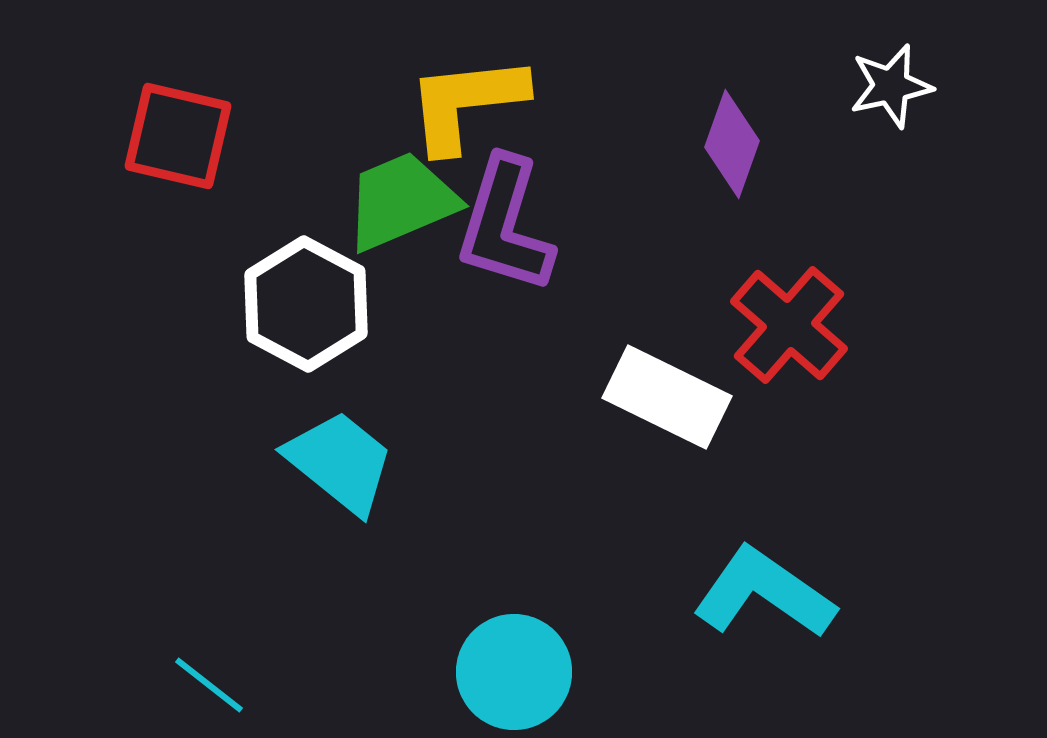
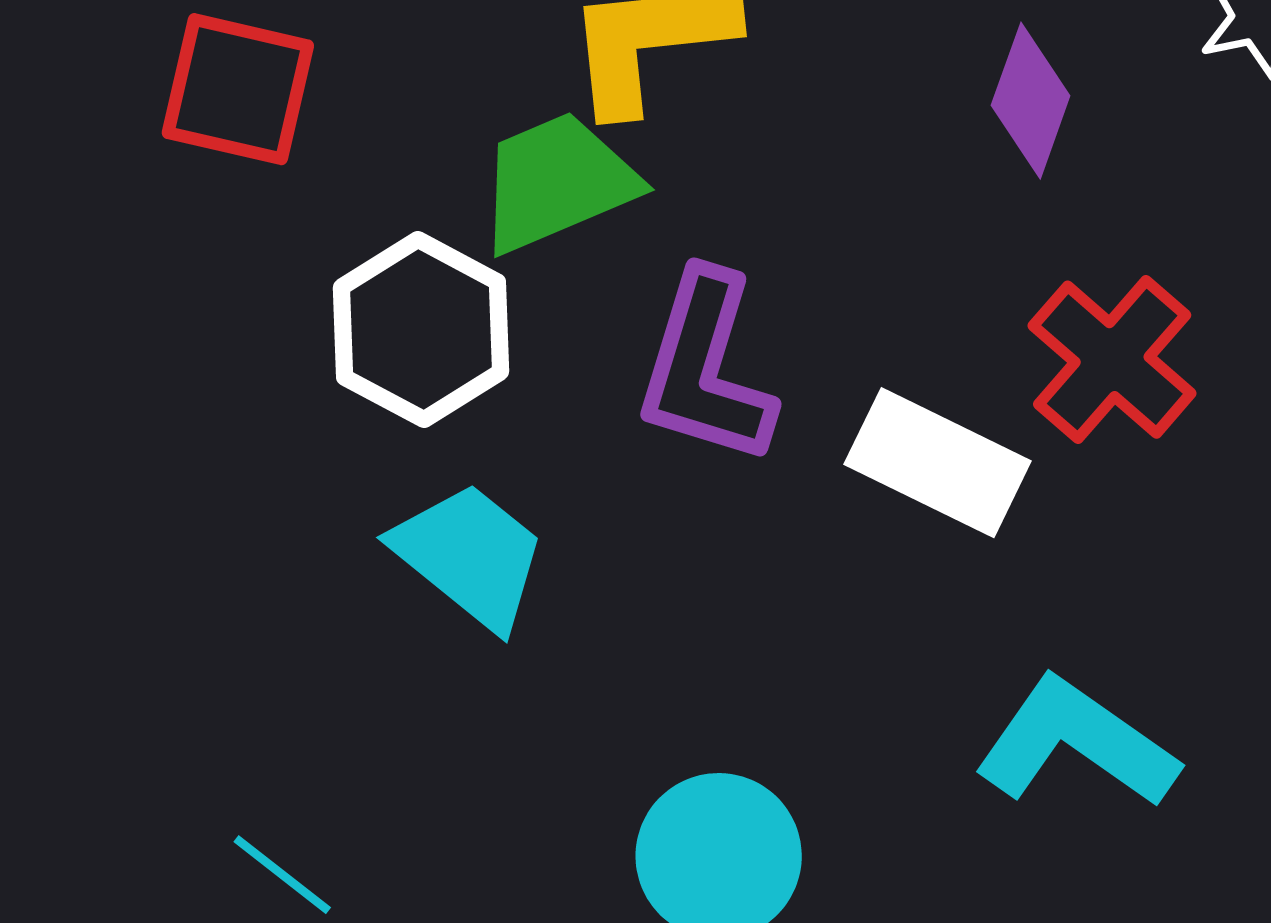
purple L-shape: (505, 225) -> (706, 368), moved

